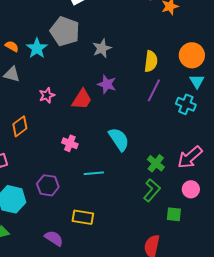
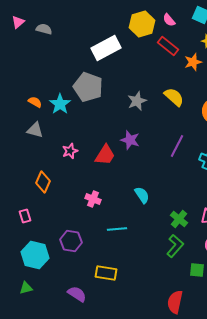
gray star: (102, 48) -> (137, 101), moved
yellow semicircle: (151, 61) -> (174, 97), moved, turned -55
orange diamond: (20, 126) -> (43, 182), turned -30
cyan semicircle: (119, 139) -> (142, 195), size x0.7

